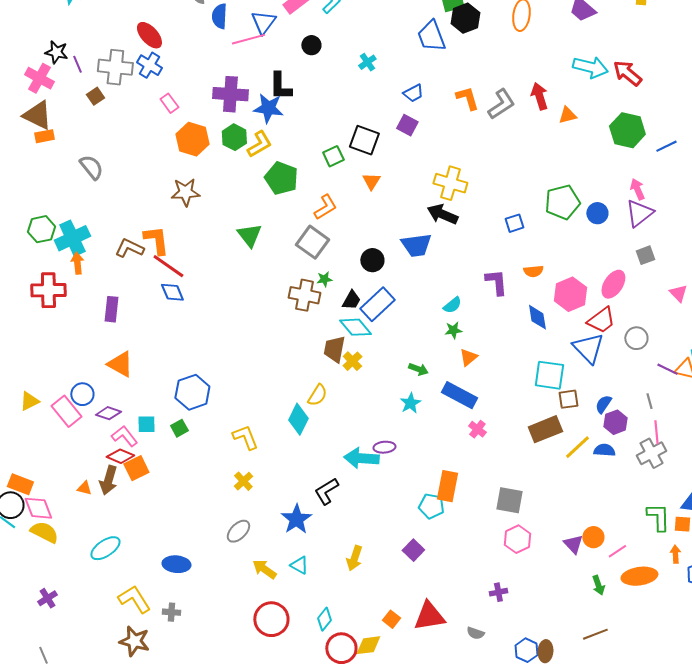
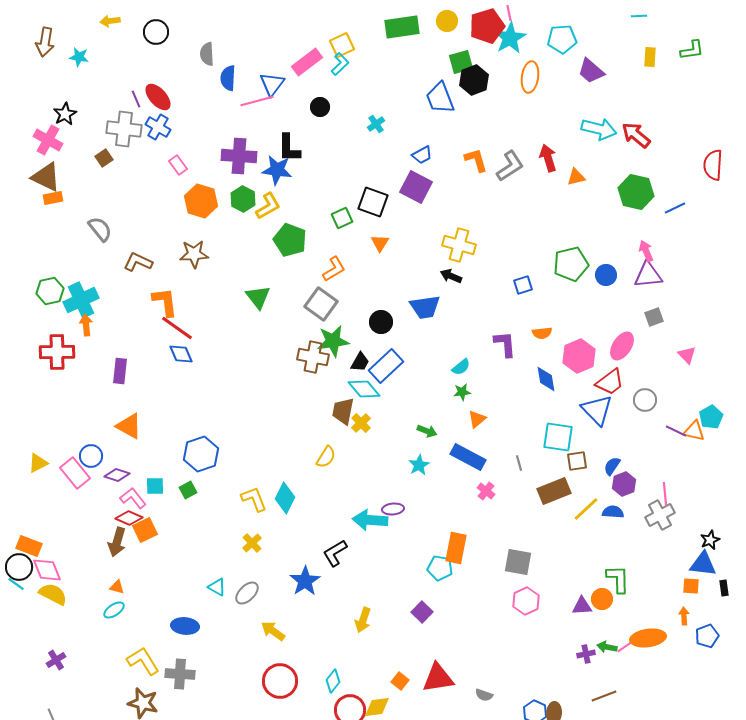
black star: (56, 52) -> (65, 114), turned 30
purple line: (77, 64) -> (136, 99), moved
purple square: (407, 125) -> (416, 187), size x1.5
purple triangle: (639, 213) -> (648, 275), turned 32
black arrow: (442, 214) -> (451, 276), size x0.7
brown L-shape: (129, 248) -> (138, 262), moved
green star: (324, 279) -> (333, 341), size x2.0
gray line: (649, 401) -> (519, 463), moved
cyan diamond: (298, 419) -> (285, 498), moved
orange triangle: (84, 488) -> (117, 587), moved
green L-shape: (658, 517) -> (618, 579), moved
purple triangle: (573, 544) -> (582, 606), turned -50
cyan ellipse: (105, 548) -> (114, 610), size x0.7
pink line: (617, 551) -> (626, 646), moved
cyan triangle: (299, 565) -> (217, 587), moved
green arrow: (598, 585) -> (607, 647), turned 120
purple cross: (498, 592) -> (586, 654), moved
gray cross: (171, 612) -> (180, 674), size x1.6

